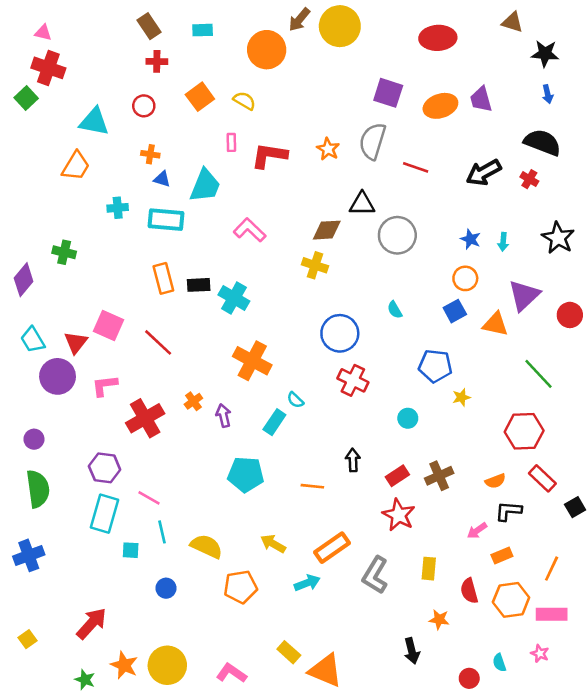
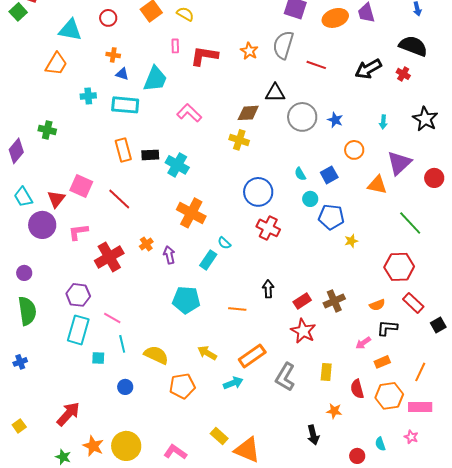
blue star: (471, 239) -> (335, 120), moved
blue square: (455, 311) -> (329, 175), moved
cyan circle: (408, 418) -> (310, 199), moved
blue cross: (29, 555) -> (20, 362), size x0.6

